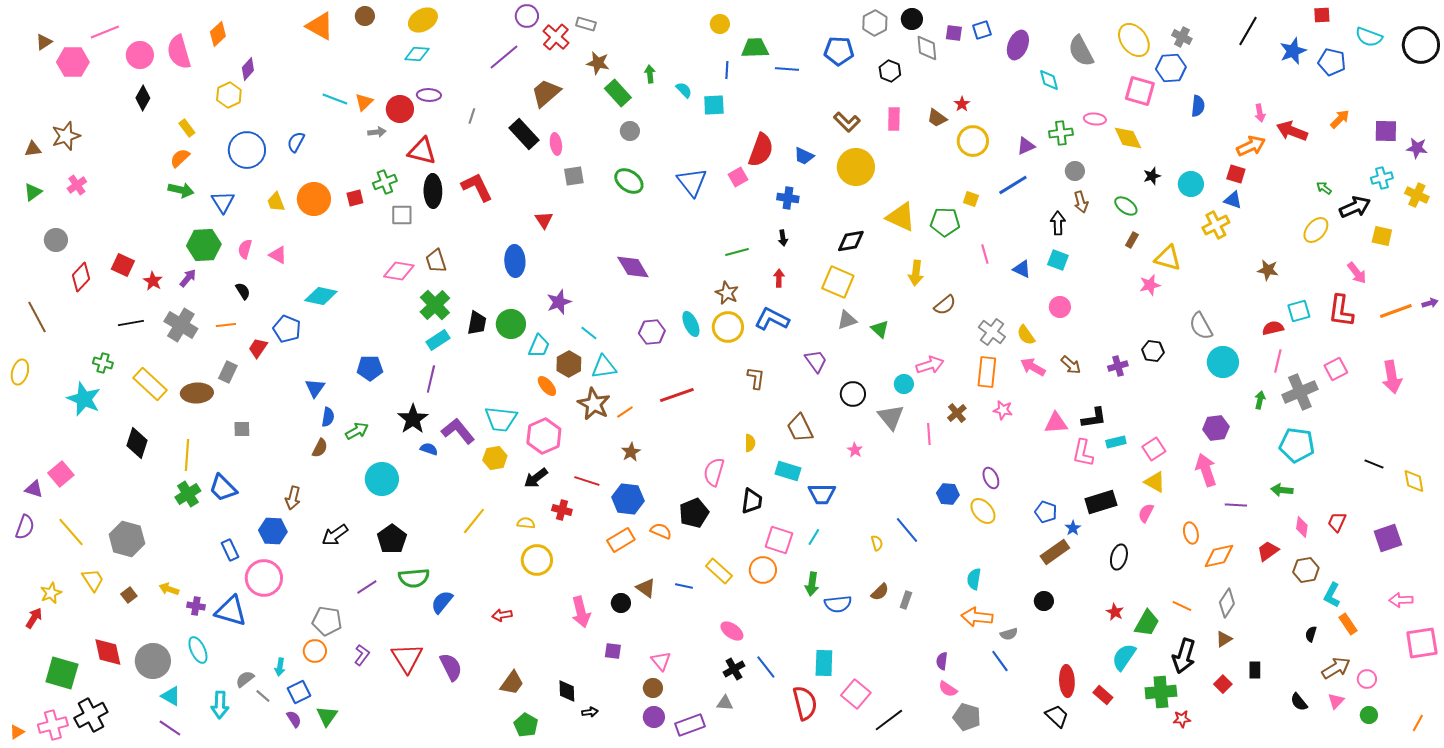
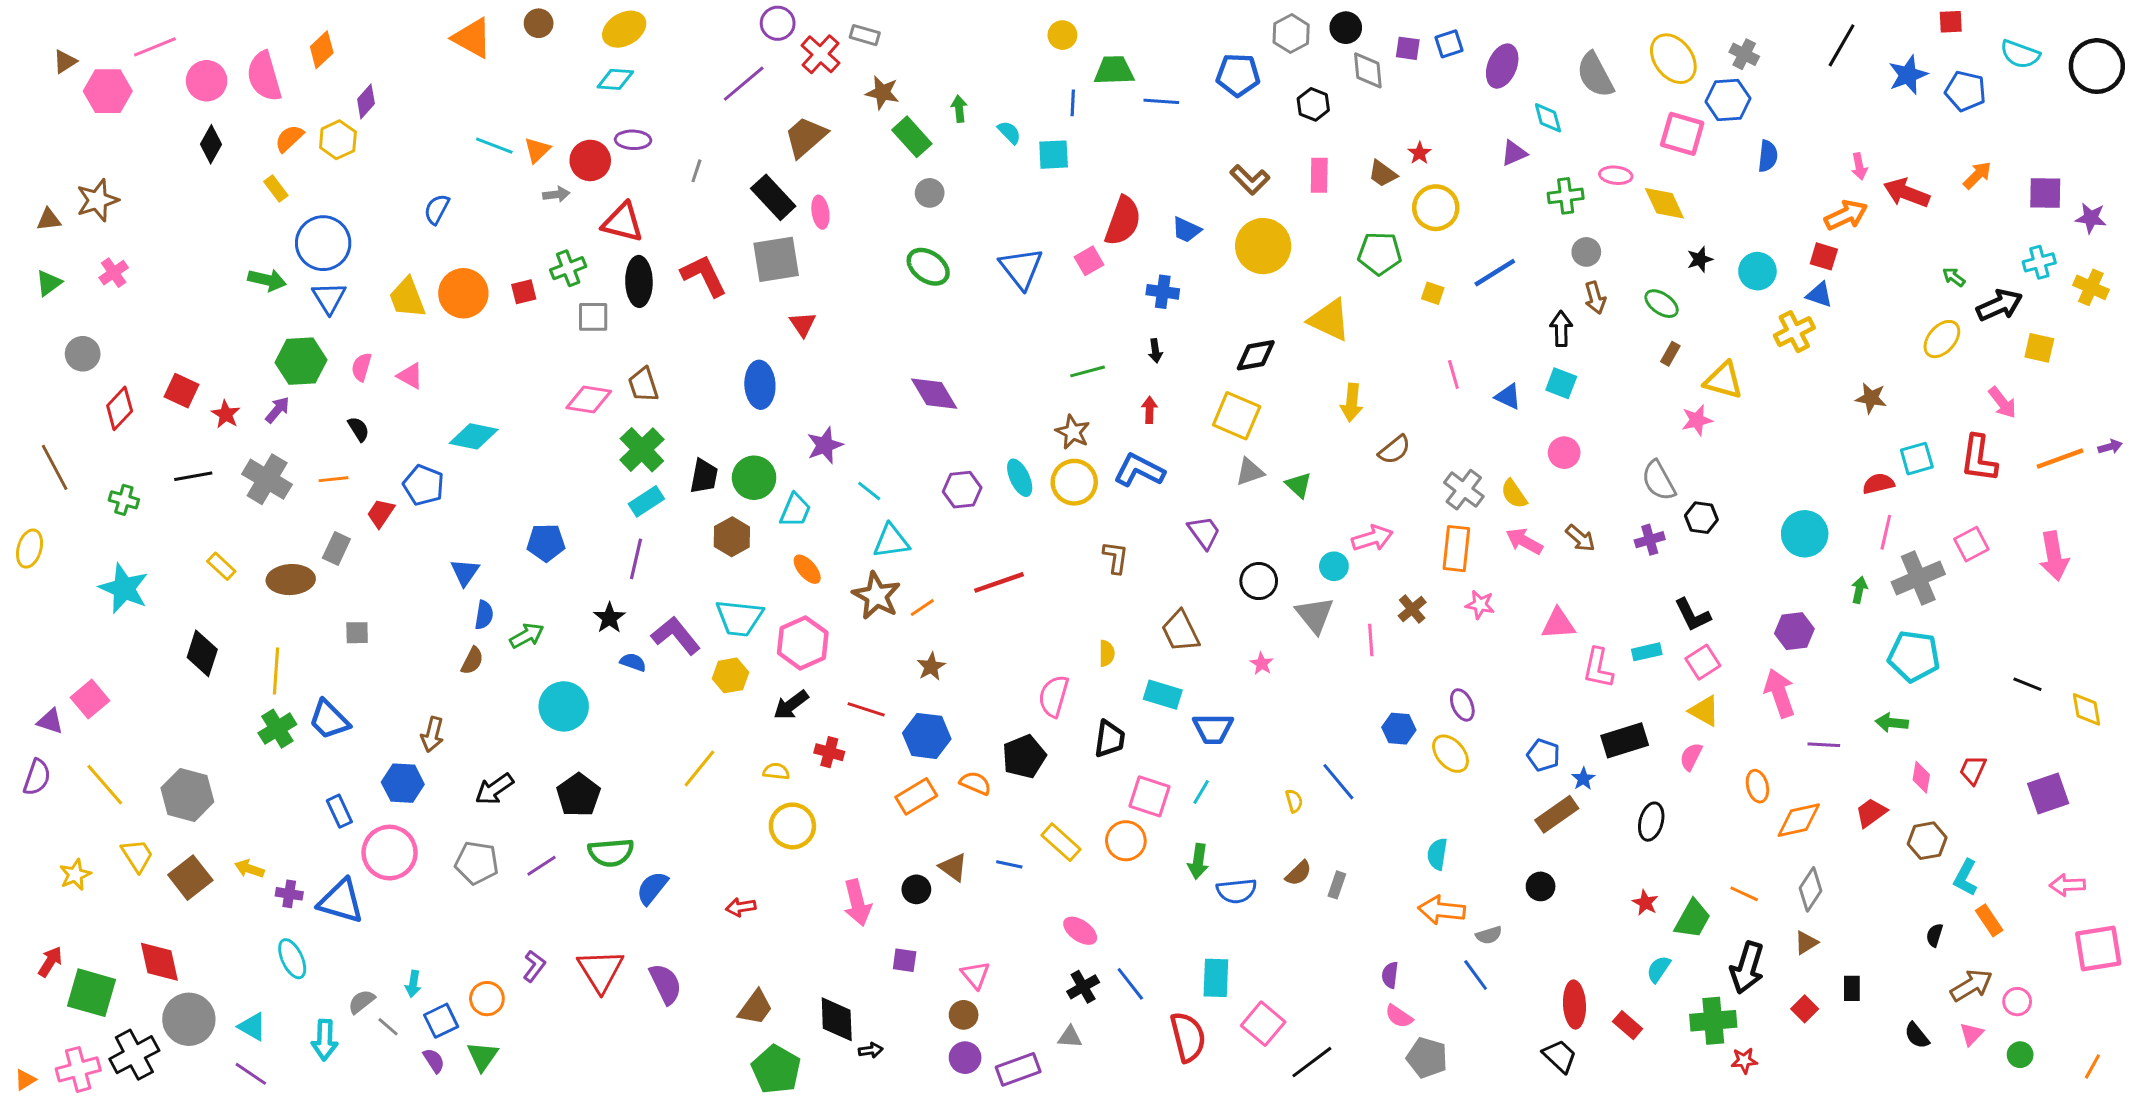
purple triangle: (1026, 146) -> (1514, 153), moved
blue circle: (247, 150) -> (323, 243), moved
orange semicircle: (180, 158) -> (289, 138), moved
gray square: (574, 176) -> (776, 259), moved, size x1.6
yellow trapezoid: (276, 202) -> (407, 298), size x1.4
green pentagon: (945, 222) -> (1380, 253), moved
gray semicircle: (1201, 326) -> (1659, 481), moved
green cross: (103, 363) -> (124, 500), moved
brown hexagon: (569, 364) -> (732, 537), moved
yellow rectangle: (150, 384) -> (221, 566), size x0.6
black L-shape: (1094, 418) -> (1693, 615), moved, turned 72
black star: (413, 419) -> (609, 618), size x0.7
brown square: (129, 595) -> (190, 878), size x1.8
red arrow: (34, 618) -> (50, 962), moved
gray pentagon: (327, 621) -> (477, 863), moved
orange circle: (315, 651) -> (487, 999), moved
cyan semicircle: (1124, 657) -> (1659, 969), size x0.7
gray circle: (153, 661) -> (189, 1019), moved
black diamond: (567, 691) -> (837, 1019), size x1.4
green pentagon: (526, 725) -> (776, 1069), size x1.4

